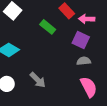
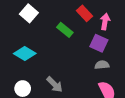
pink arrow: (87, 19) -> (105, 22), turned 98

